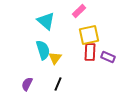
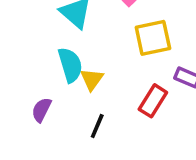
red rectangle: (90, 52) -> (153, 101), moved, turned 30
purple semicircle: (27, 84) -> (41, 110), moved

